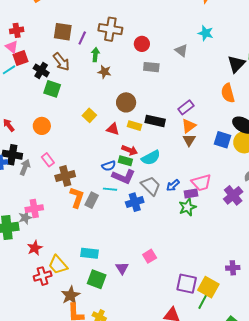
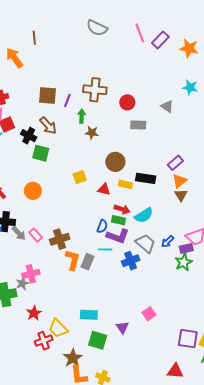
yellow square: (89, 115) -> (80, 177), turned 32
pink rectangle: (48, 160) -> (36, 235), moved
blue semicircle: (109, 166) -> (102, 226), turned -48
gray arrow: (25, 167) -> (19, 233), turned 119

